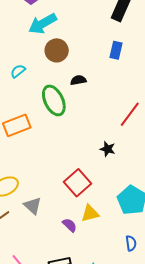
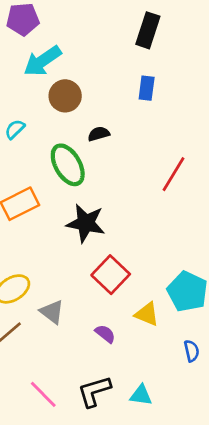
black star: (108, 149) -> (86, 223), moved, size x1.8
yellow triangle: (90, 213) -> (147, 314), moved, turned 42

